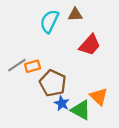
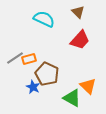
brown triangle: (75, 15) -> (78, 12), moved, turned 48
cyan semicircle: (49, 21) -> (44, 19), turned 90
blue star: (62, 103) -> (33, 87), moved

